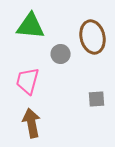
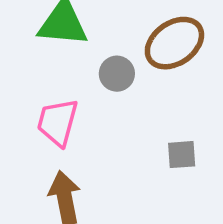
brown ellipse: (93, 37) -> (174, 43), turned 68

